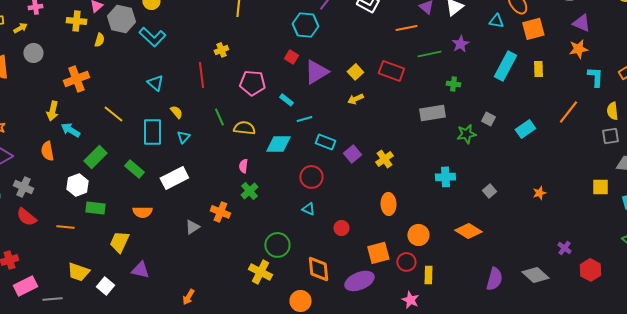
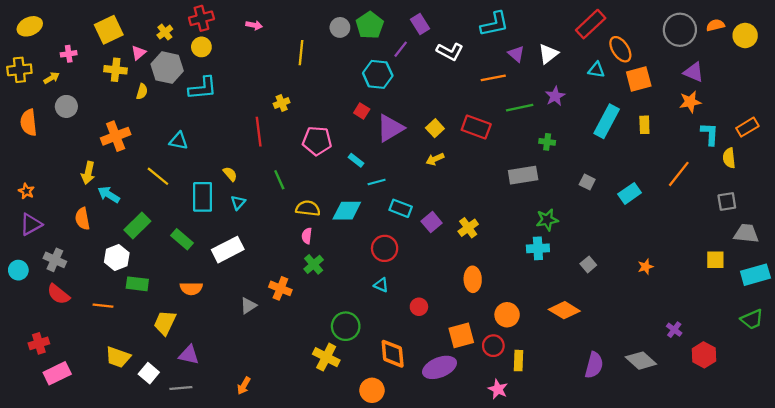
cyan L-shape: (152, 37) -> (203, 88), turned -48
cyan triangle: (155, 83) -> (179, 141), moved, turned -30
yellow semicircle: (612, 111) -> (729, 158), moved
yellow semicircle: (244, 128) -> (308, 208), moved
green star: (466, 134) -> (547, 220), moved
gray line: (52, 299) -> (181, 388), moved

